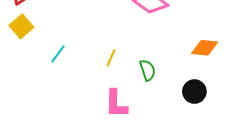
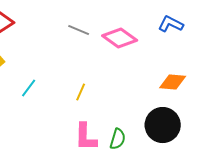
green semicircle: (148, 70) -> (118, 139), moved, turned 35
black circle: (194, 92) -> (163, 125), size x1.5

